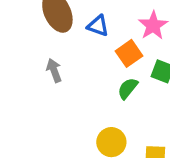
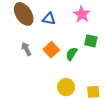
orange square: (129, 53) -> (51, 50), moved

